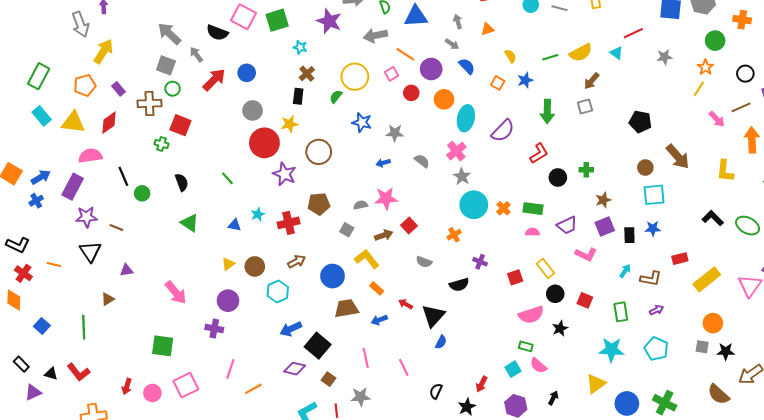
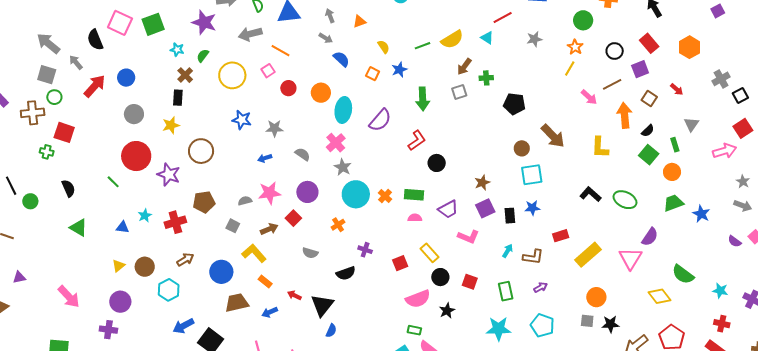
black semicircle: (217, 33) -> (95, 40), turned 50
purple circle: (431, 69) -> (307, 192), moved
green semicircle: (336, 96) -> (203, 56), moved
red circle: (264, 143) -> (136, 156), moved
green cross: (586, 170) -> (486, 78), moved

